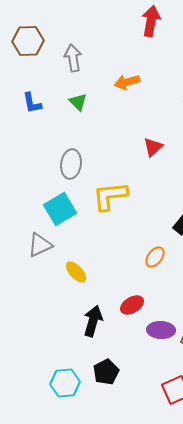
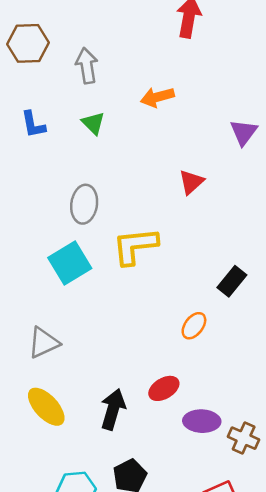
gray triangle: (40, 245) -> (44, 343), moved
yellow ellipse: (76, 272) -> (46, 407), moved, size x1.4

